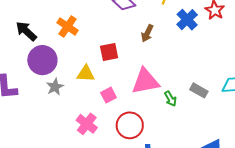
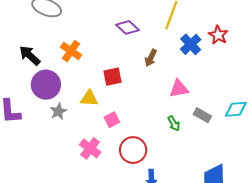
pink triangle: (145, 81) -> (179, 89), moved, size x0.7

